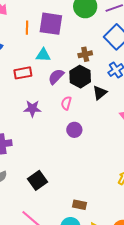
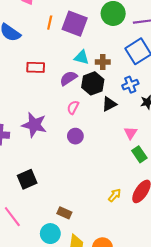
cyan triangle: (43, 55) -> (81, 57), moved
purple star: (32, 109) -> (34, 125), moved, size x1.4

